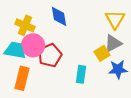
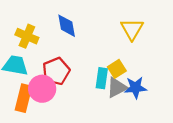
gray triangle: (113, 43) -> (117, 88), moved
pink circle: (33, 45) -> (42, 89), moved
cyan rectangle: (81, 74) -> (102, 78), moved

